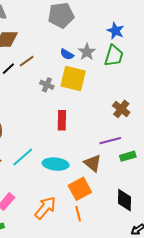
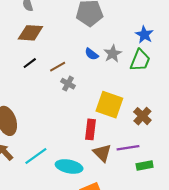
brown line: (27, 61) -> (58, 67), moved
yellow square: (73, 79) -> (109, 105), moved
red rectangle: (62, 120) -> (90, 129), moved
brown triangle: (93, 163) -> (102, 153), moved

